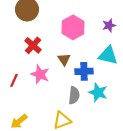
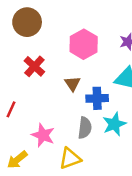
pink star: (40, 74) -> (43, 135), moved
cyan star: (98, 92) -> (114, 124), turned 30

